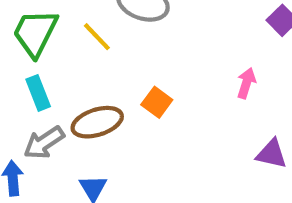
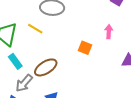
orange square: (157, 102) -> (85, 48), moved

